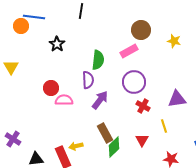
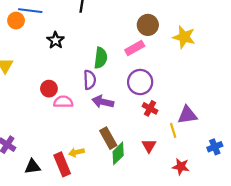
yellow star: (174, 41) -> (184, 37), size x1.5
purple triangle: (177, 99) -> (187, 115), moved
purple arrow: (100, 100) -> (103, 102), turned -114

